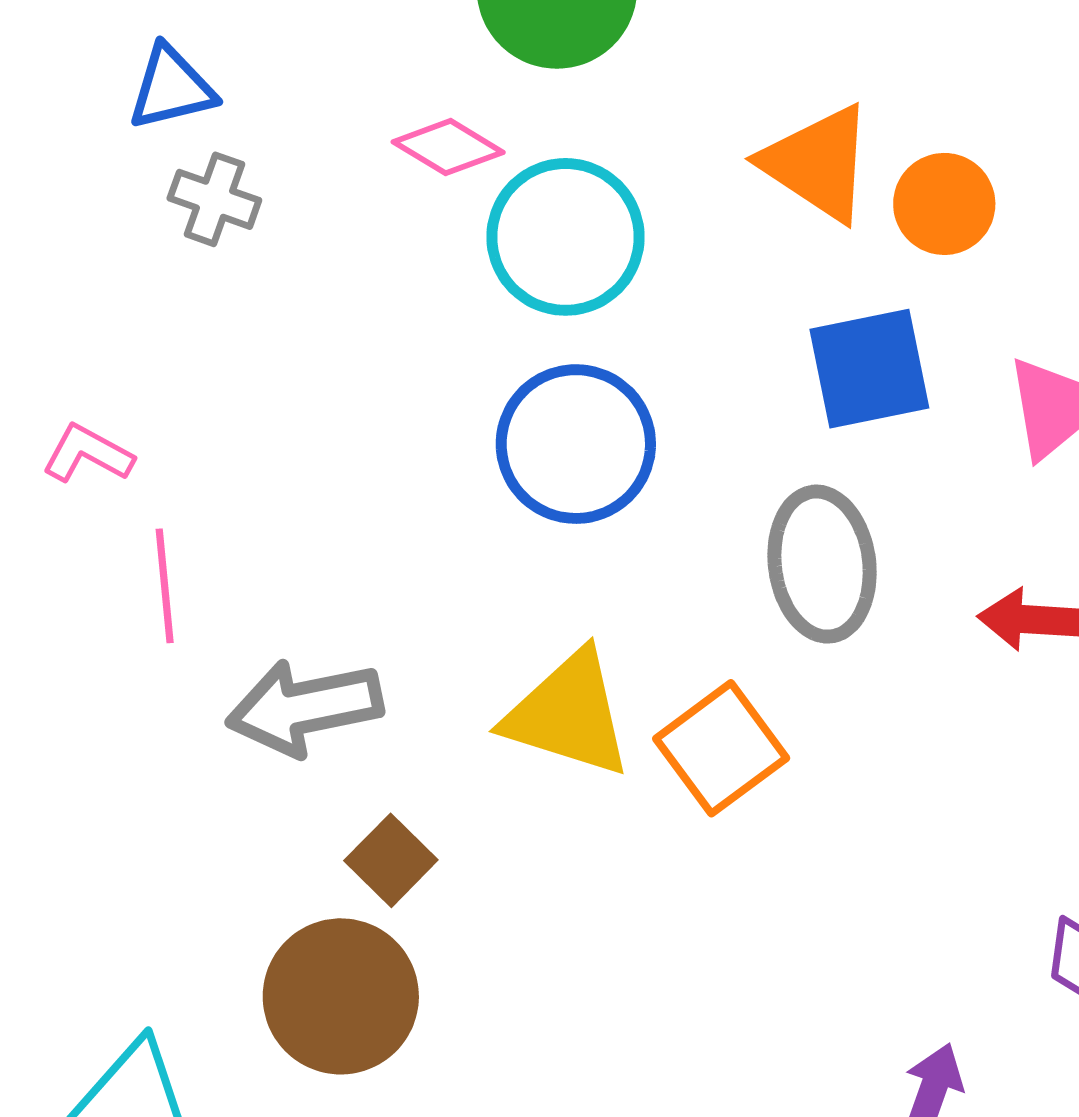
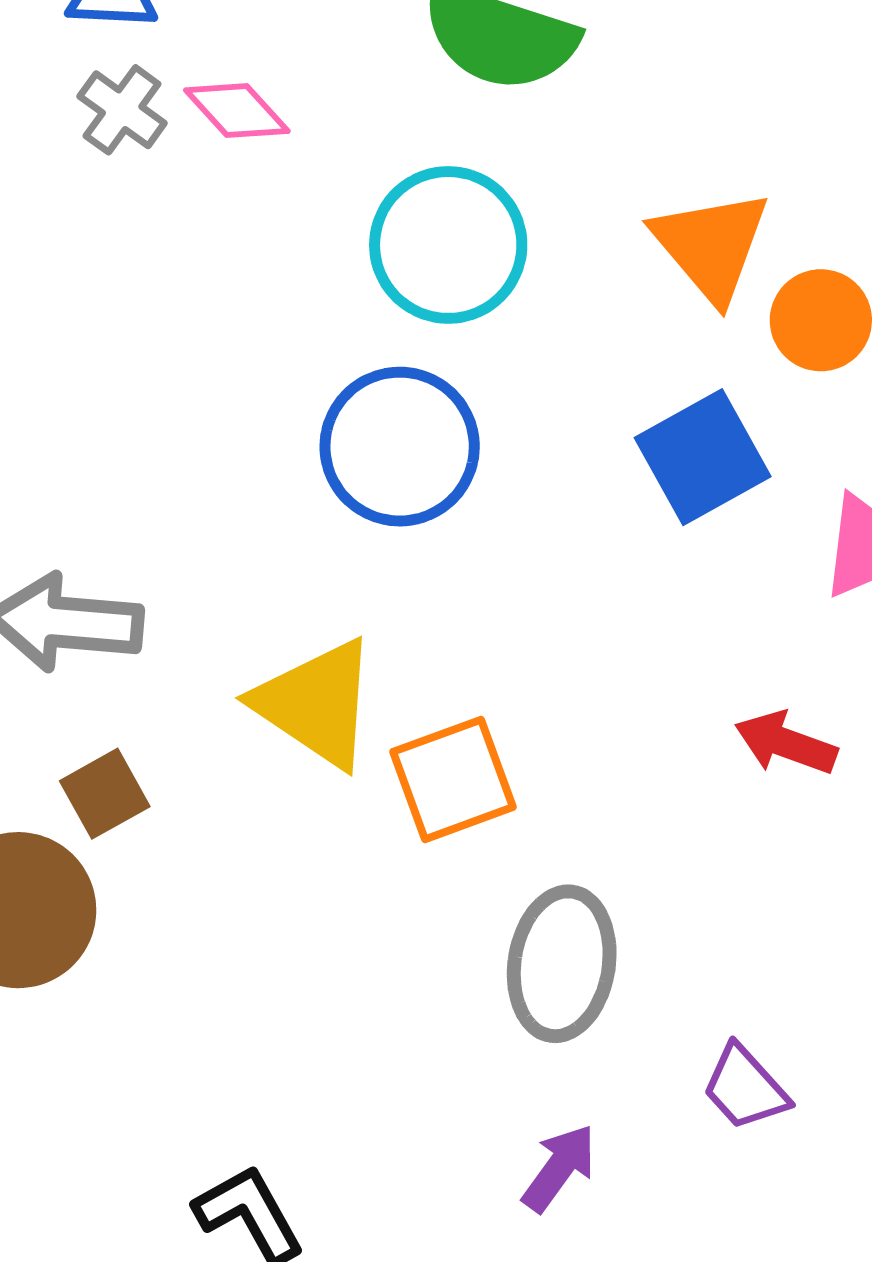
pink diamond: (448, 147) -> (237, 111), moved
blue square: (869, 369) -> (703, 457), turned -34
gray ellipse: (822, 564) -> (562, 964), moved

